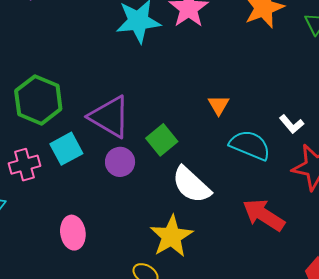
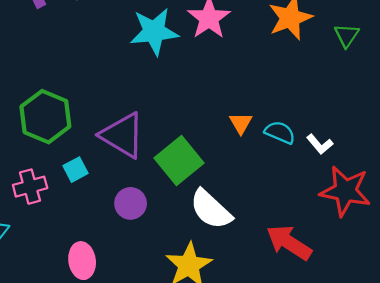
green square: (162, 140) -> (179, 161), size x1.4
cyan semicircle: (250, 145) -> (280, 132), moved, size x0.7
cyan square: (66, 149) -> (75, 170), size x0.7
purple circle: (120, 162) -> (131, 203), moved

